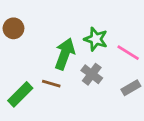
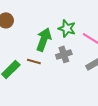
gray cross: (92, 74) -> (64, 54), turned 35

